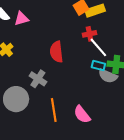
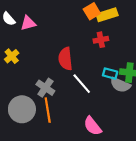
white line: (98, 47) -> (82, 84), moved
orange line: (54, 110) -> (48, 110), moved

